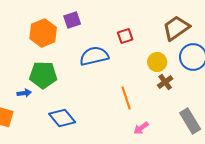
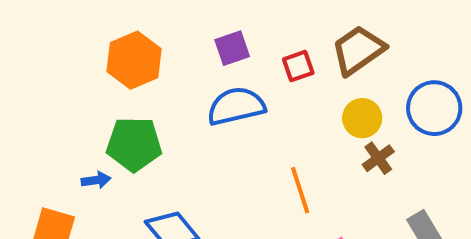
purple square: (72, 20) -> (232, 48), moved
brown trapezoid: (176, 28) -> (358, 50), moved

